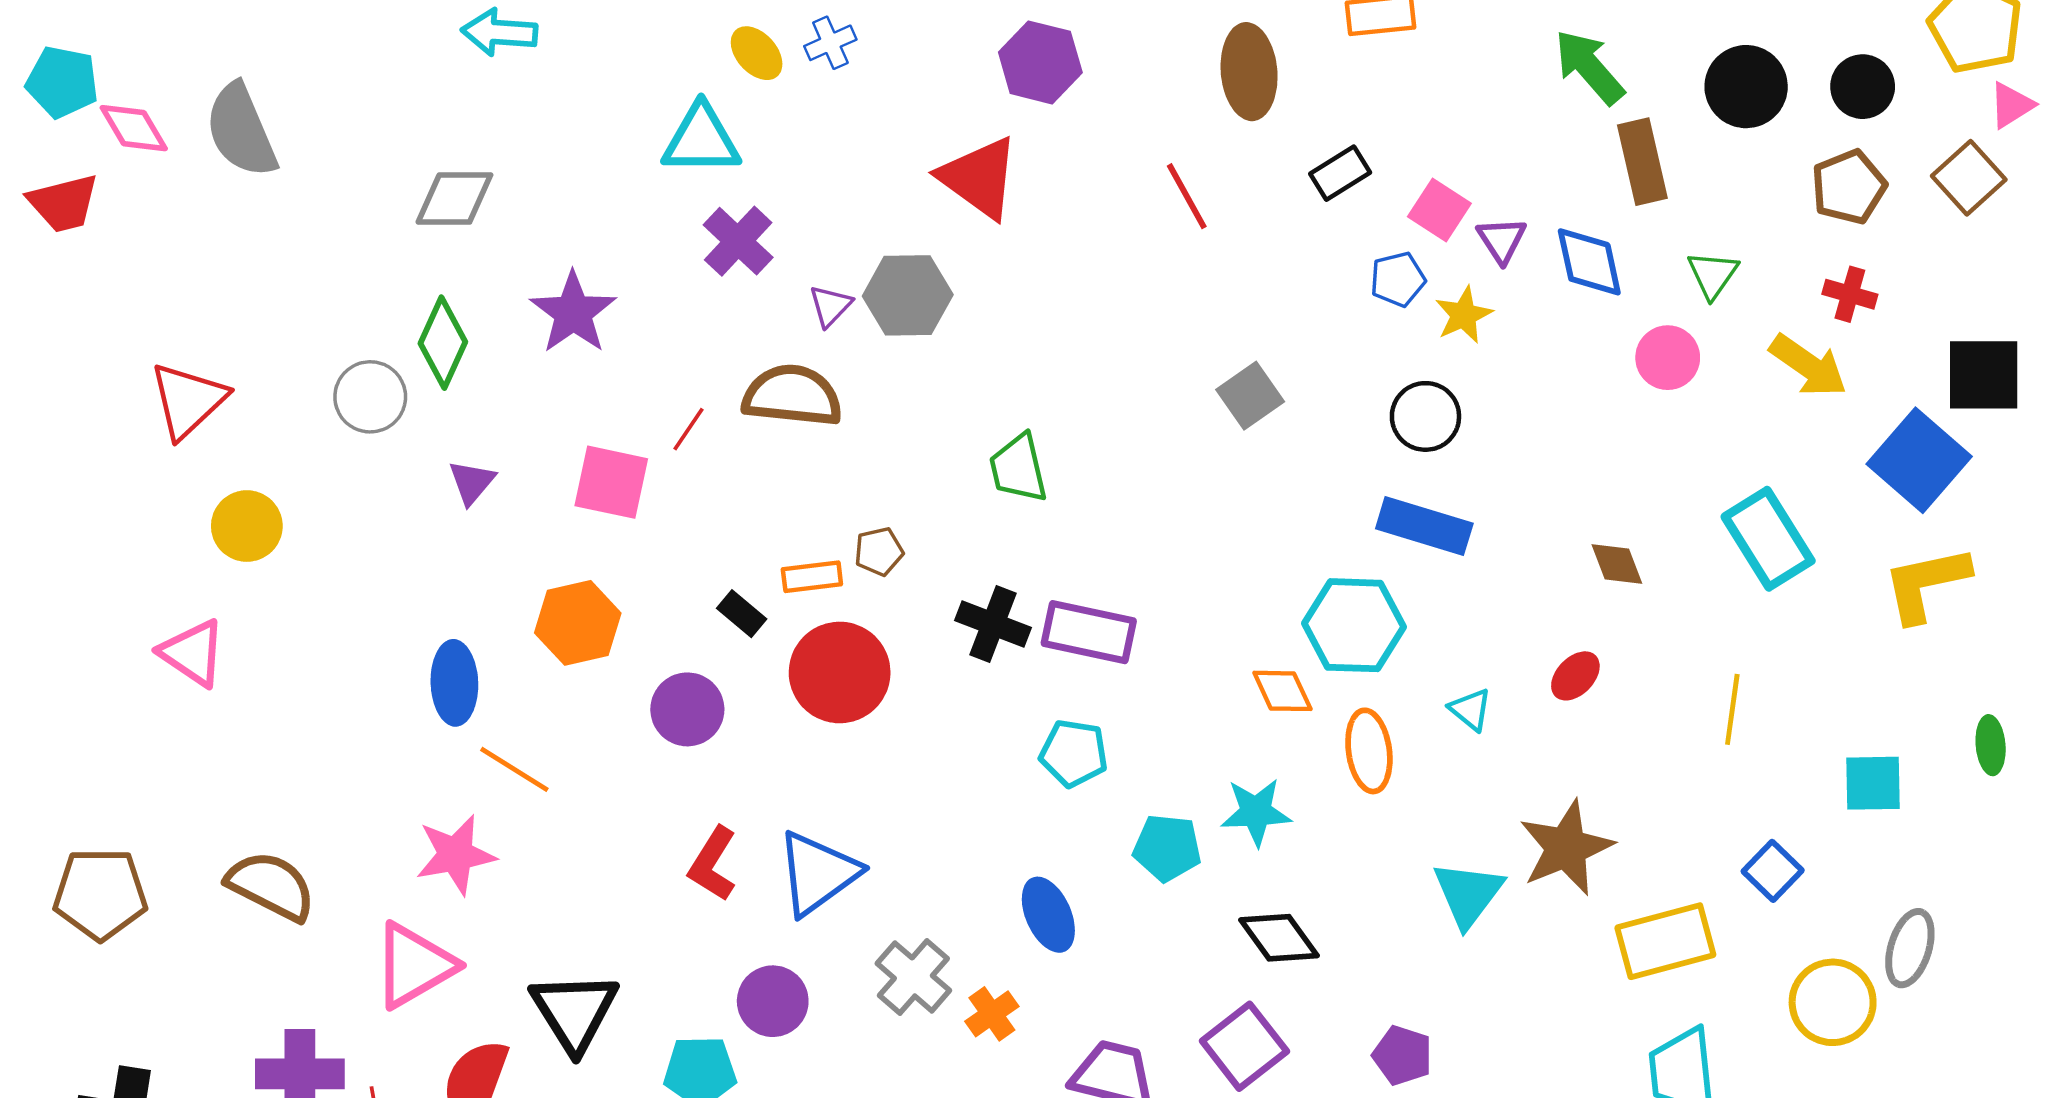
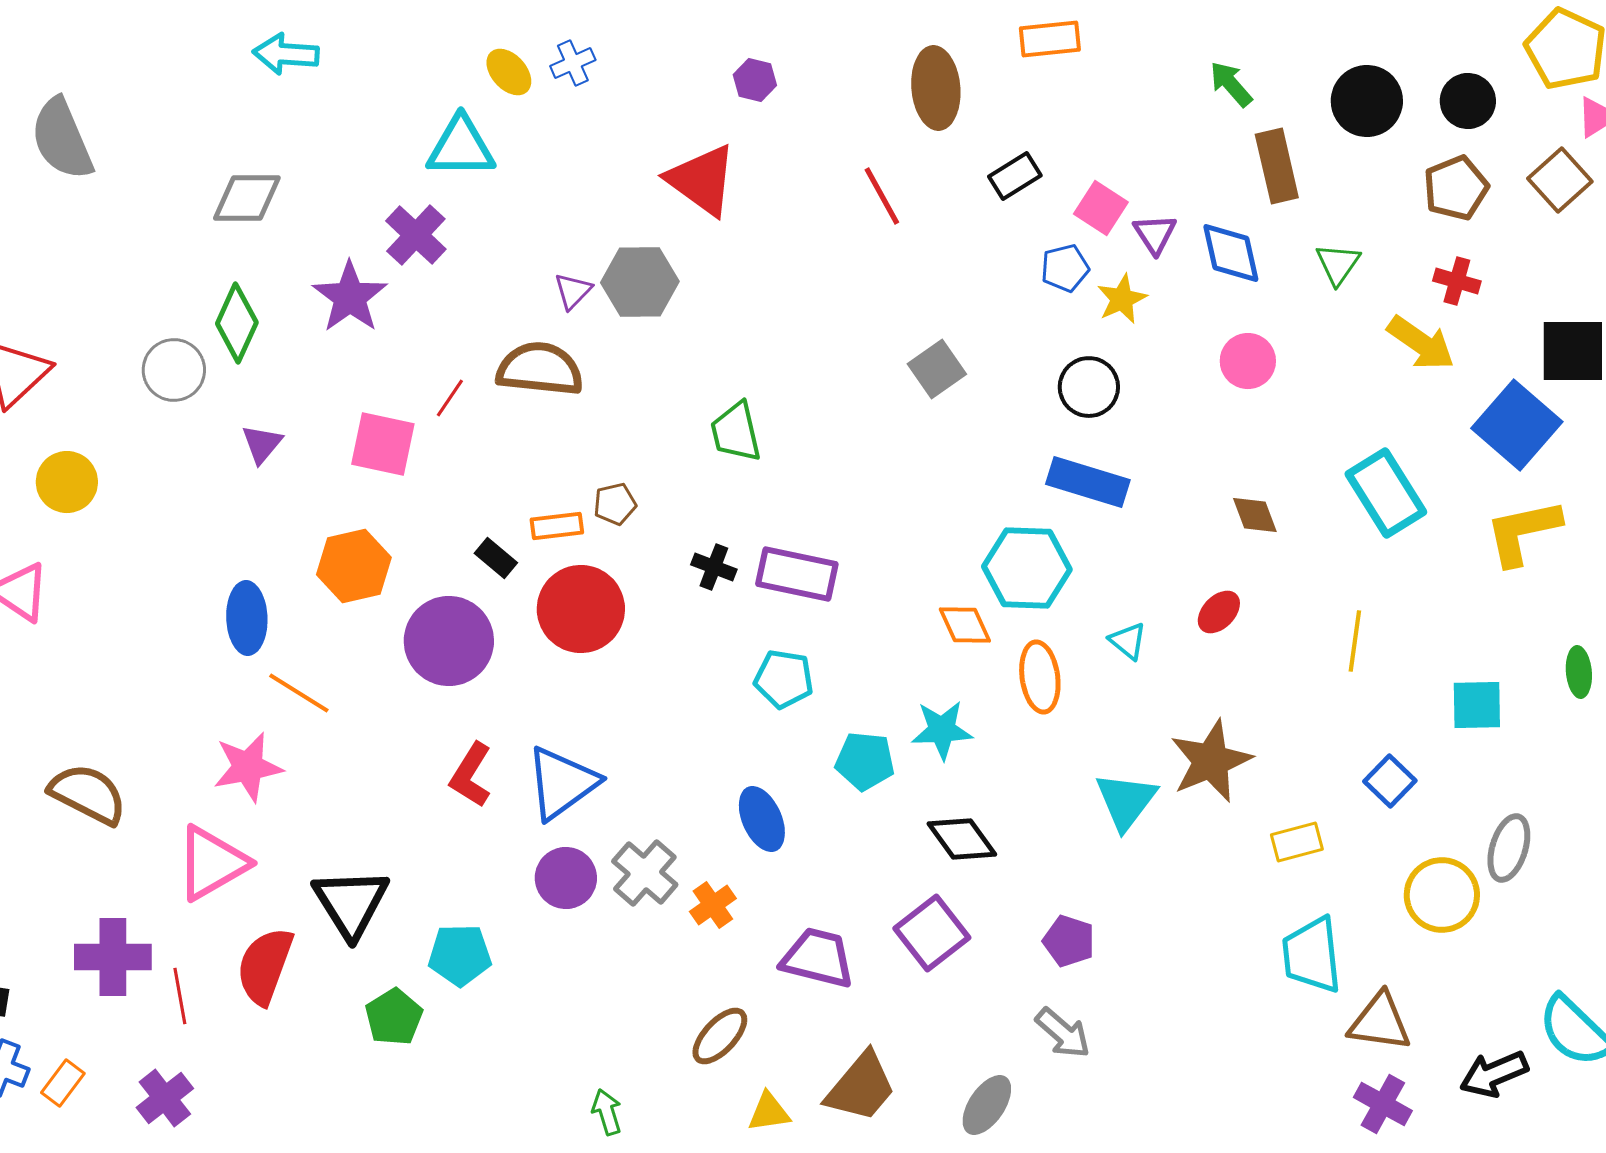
purple hexagon: (1040, 62) -> (755, 80), size x0.6
green arrow: (1589, 67) -> (1231, 84), size x0.7
purple cross: (738, 241) -> (416, 235), moved
pink circle: (1668, 358) -> (1248, 361), moved
black cross: (993, 624) -> (714, 567), size x0.7
purple circle: (687, 709) -> (449, 641), size x1.4
yellow rectangle: (1665, 941) -> (1297, 842), size x0.6
purple circle: (773, 1001) -> (566, 878), moved

